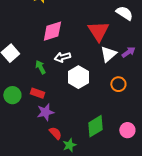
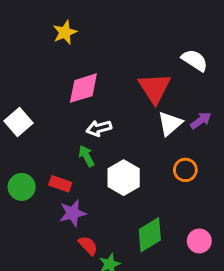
green arrow: (40, 67) -> (86, 156), moved
white hexagon: (78, 77) -> (124, 178), moved

